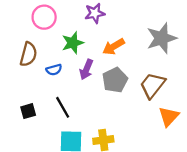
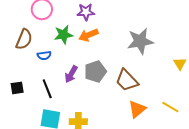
orange arrow: (114, 47) -> (88, 35), moved
purple arrow: (86, 70) -> (71, 74), moved
brown trapezoid: (152, 85) -> (127, 80), turned -90

